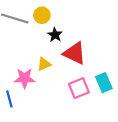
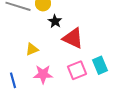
yellow triangle: (44, 64) -> (32, 49), moved
pink star: (25, 78) -> (43, 74), moved

